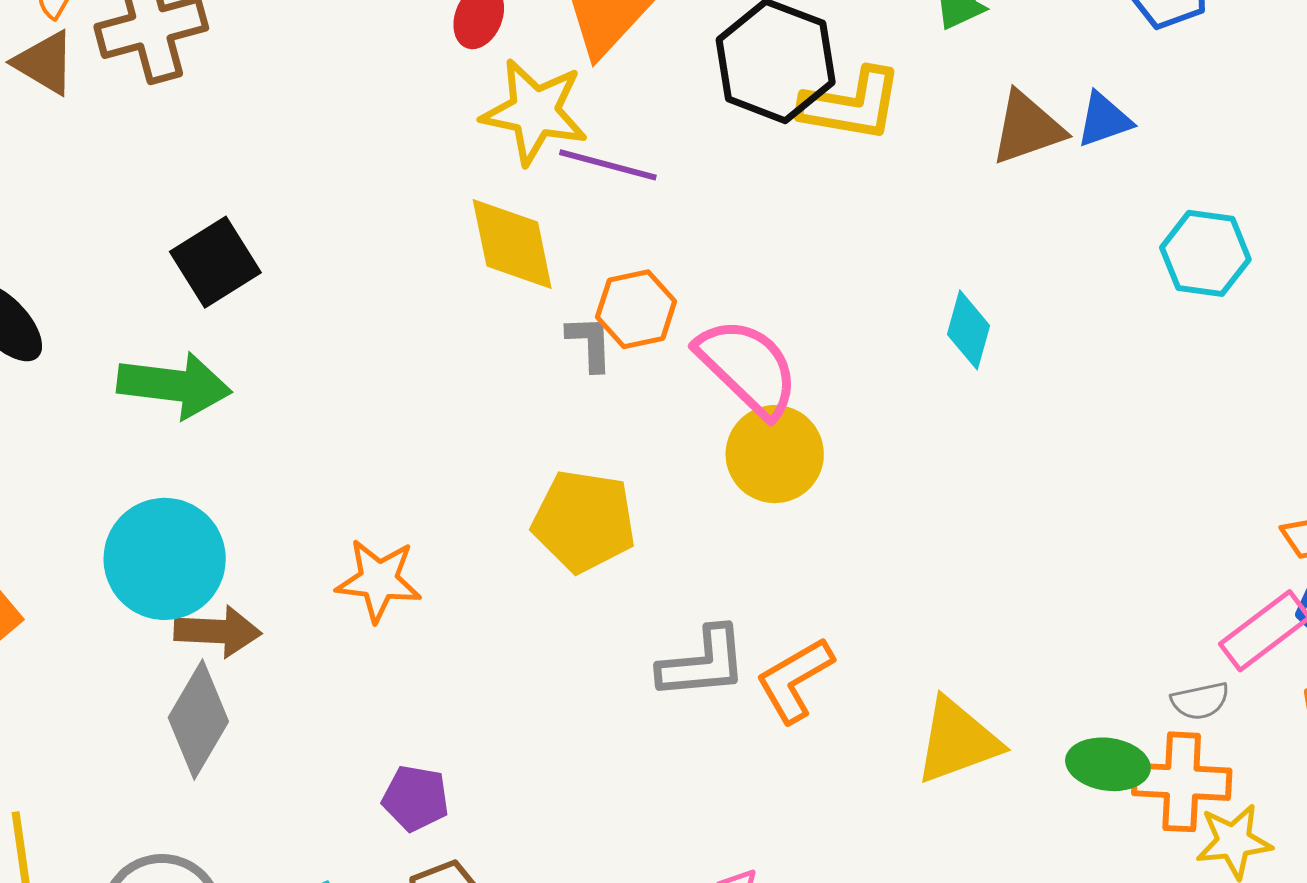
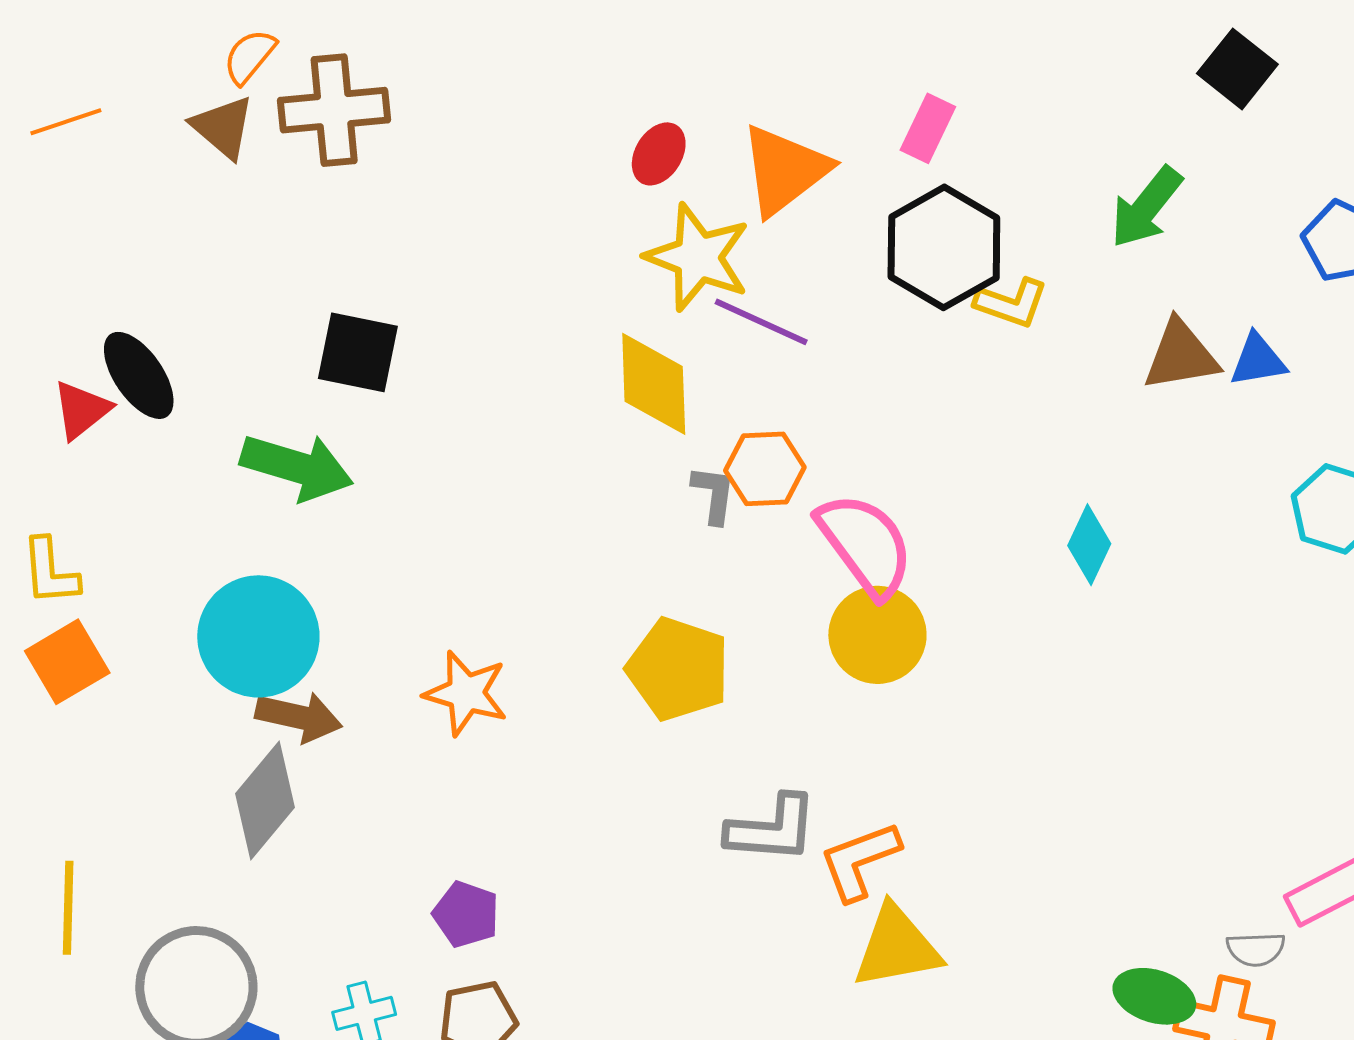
yellow L-shape: (851, 105) -> (1011, 303), size x0.7
black square: (215, 262) -> (358, 352), turned 34
yellow triangle: (957, 741) -> (897, 947), moved

